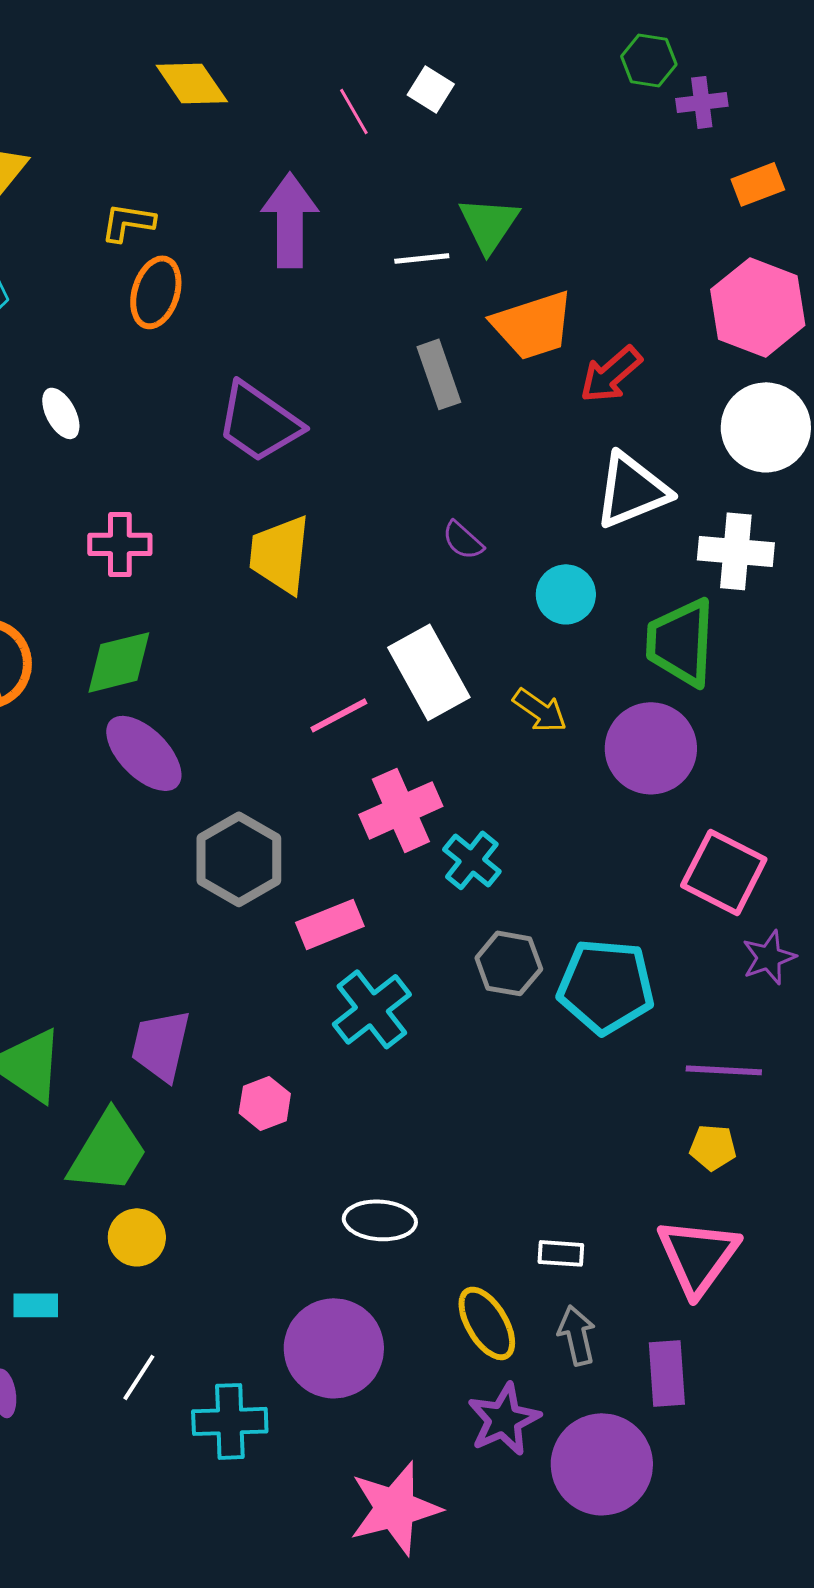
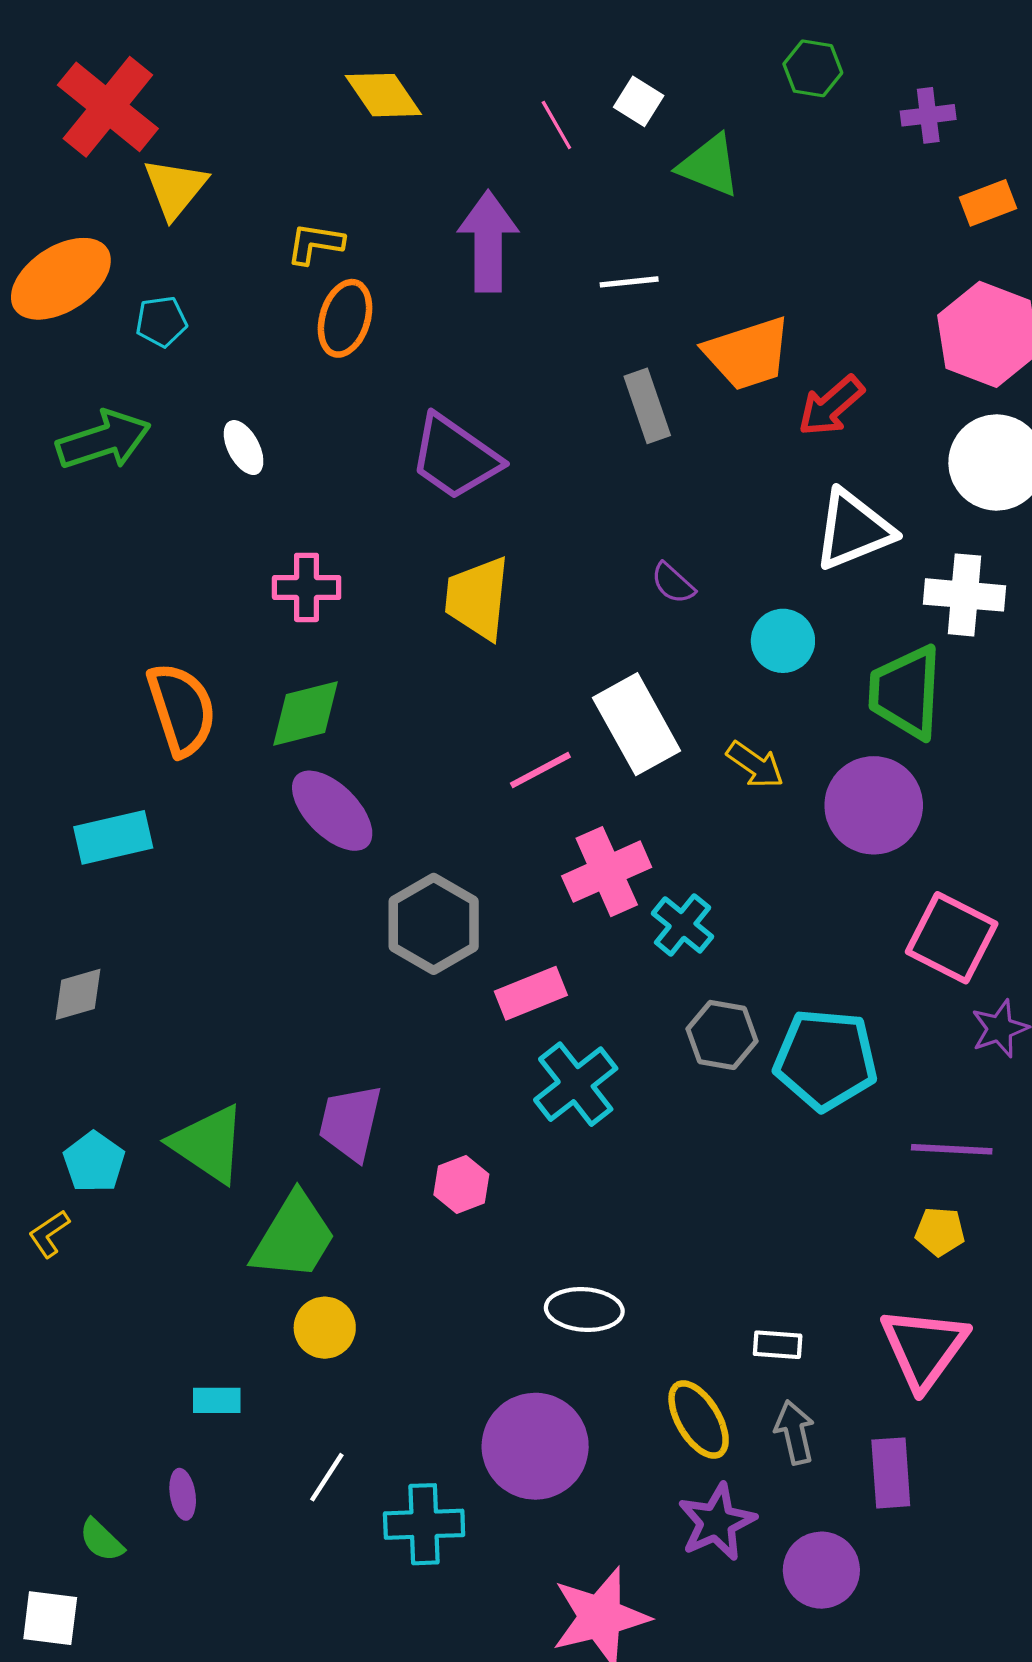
green hexagon: (649, 60) -> (813, 68), moved
green triangle: (489, 224) -> (709, 166), moved, turned -42
purple circle: (602, 1464) -> (821, 1570), size x0.7

